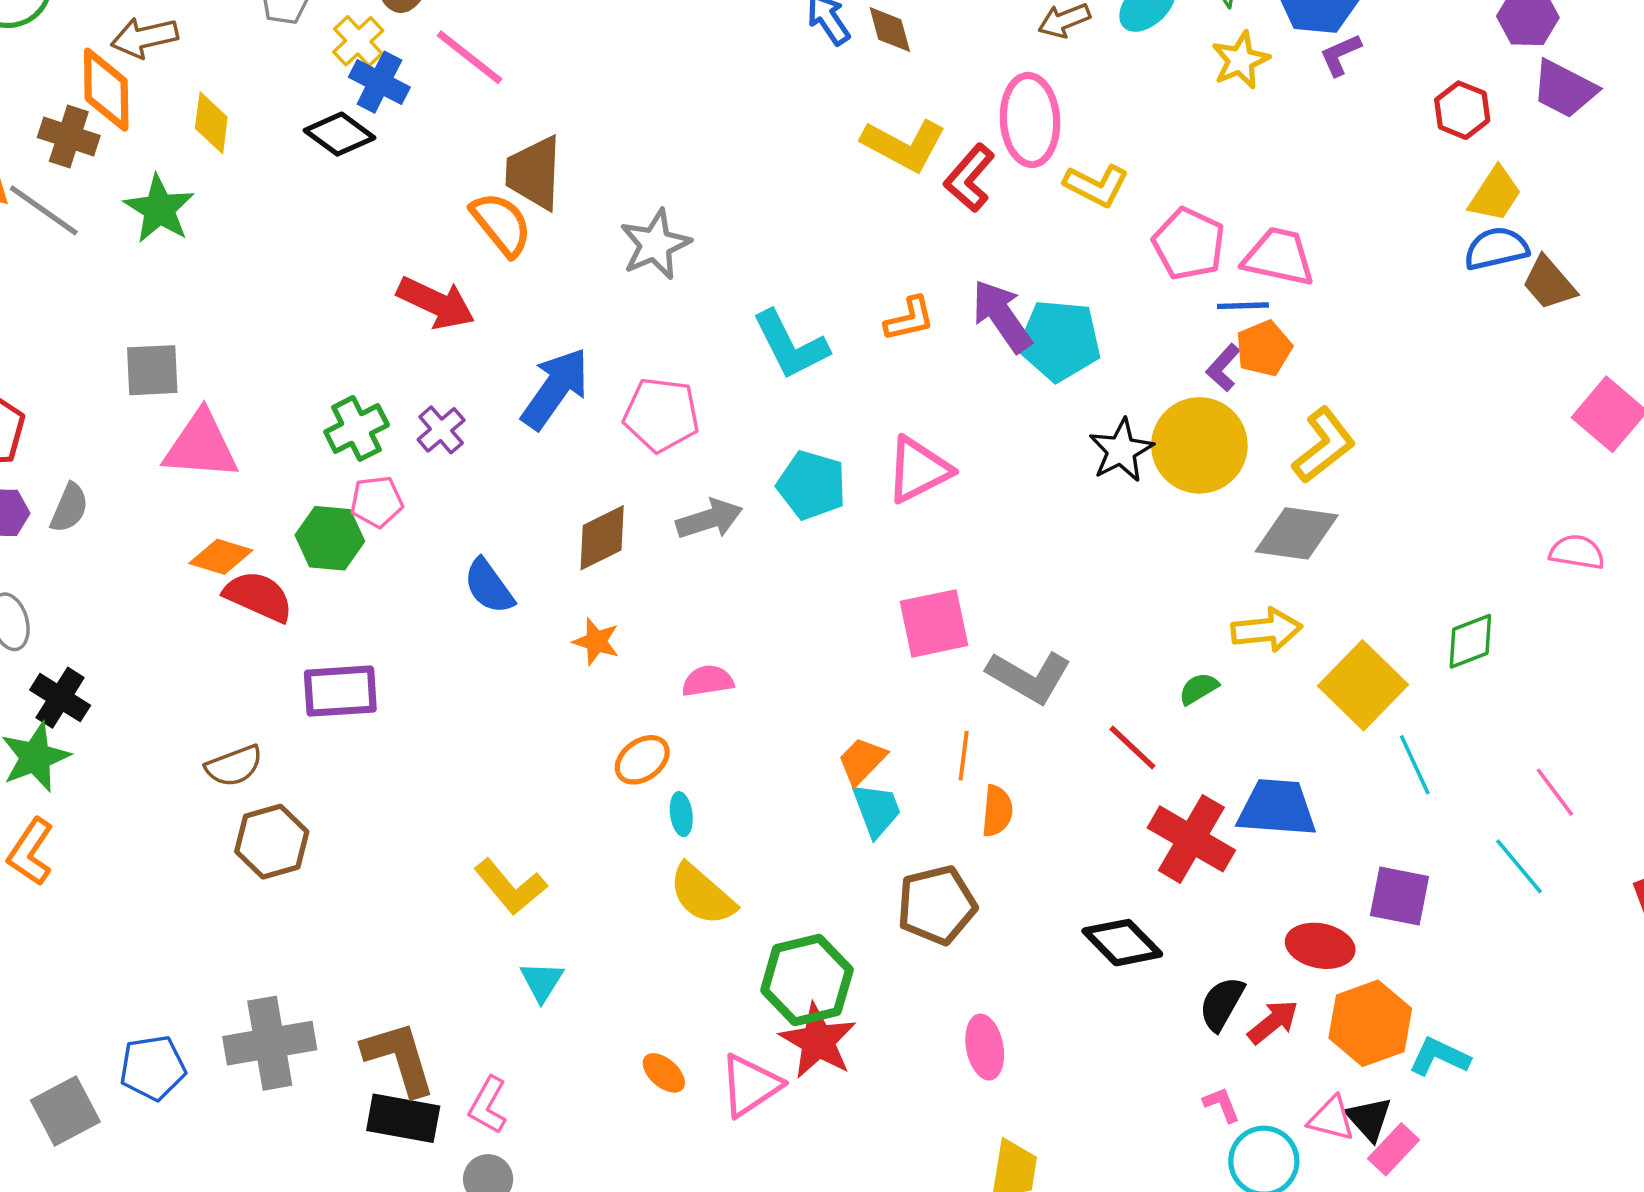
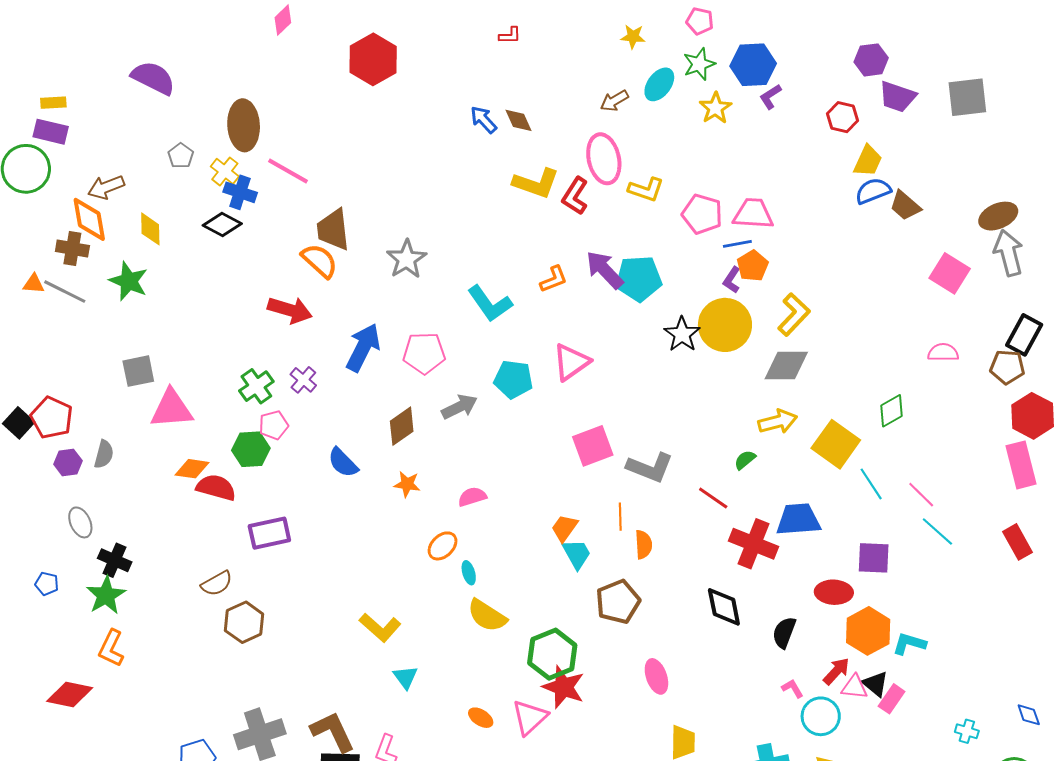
pink line: (1555, 792) -> (921, 495), moved
black diamond: (1122, 943) -> (724, 607), turned 42
red arrow: (1273, 1022) -> (836, 671), moved

